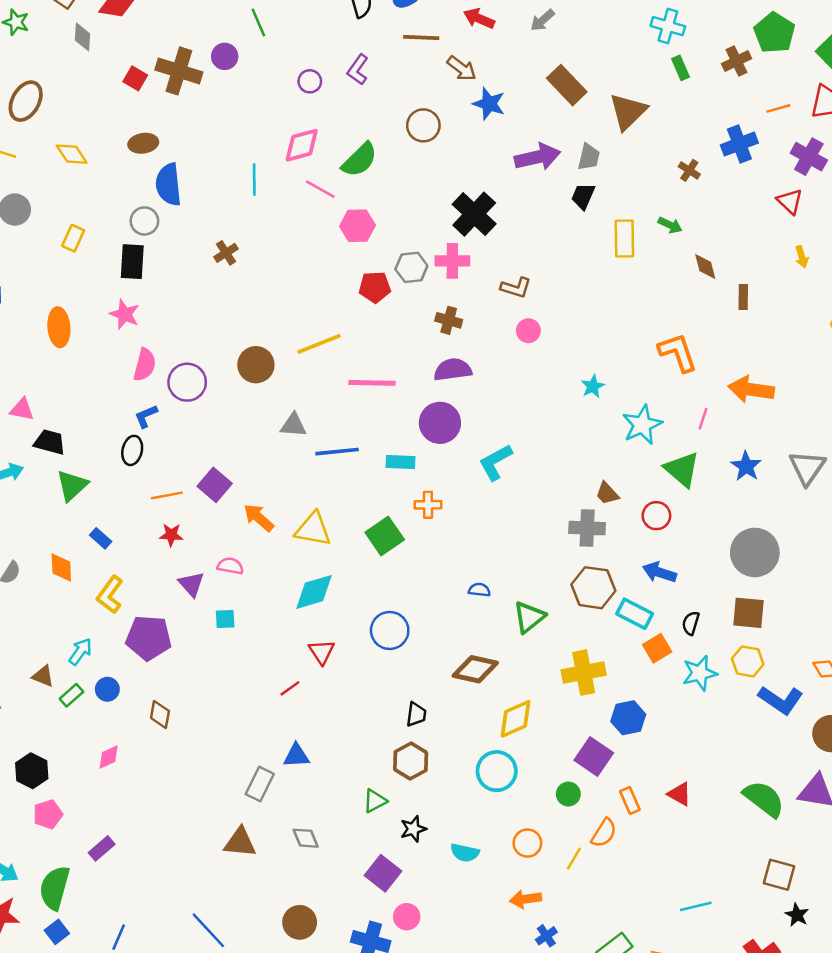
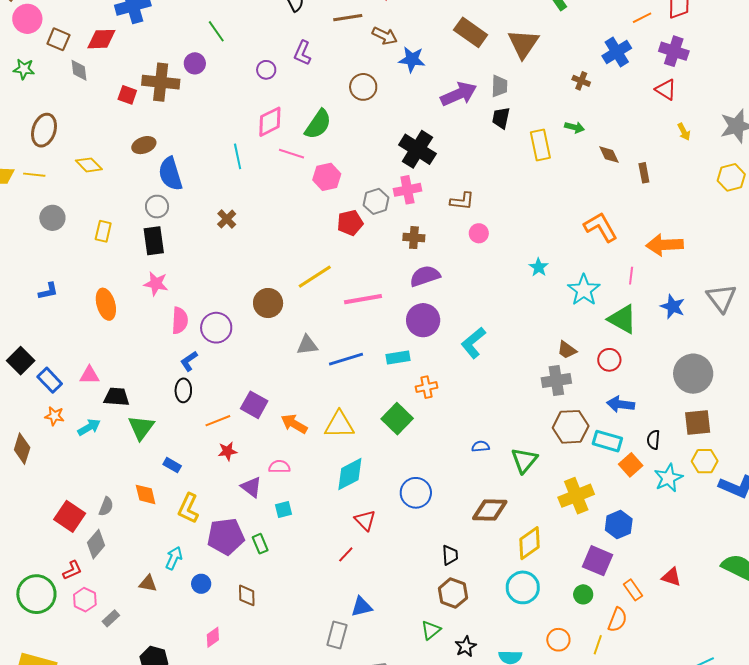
green rectangle: (71, 695) -> (260, 544), moved, turned -60

